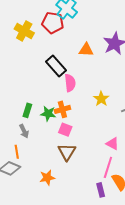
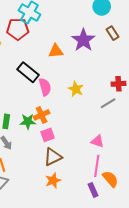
yellow star: (101, 99) -> (76, 89), moved
pink square: (65, 130) -> (48, 135), turned -32
brown triangle: (67, 152) -> (53, 157), turned 42
orange star: (47, 178) -> (53, 181), moved

